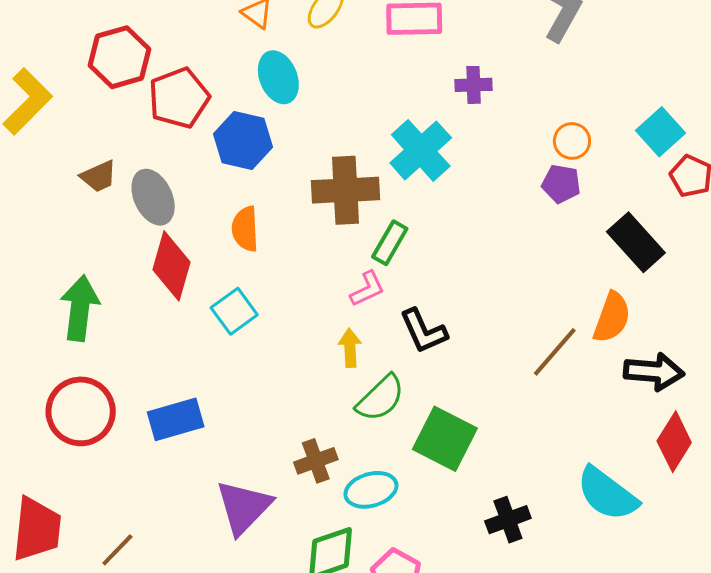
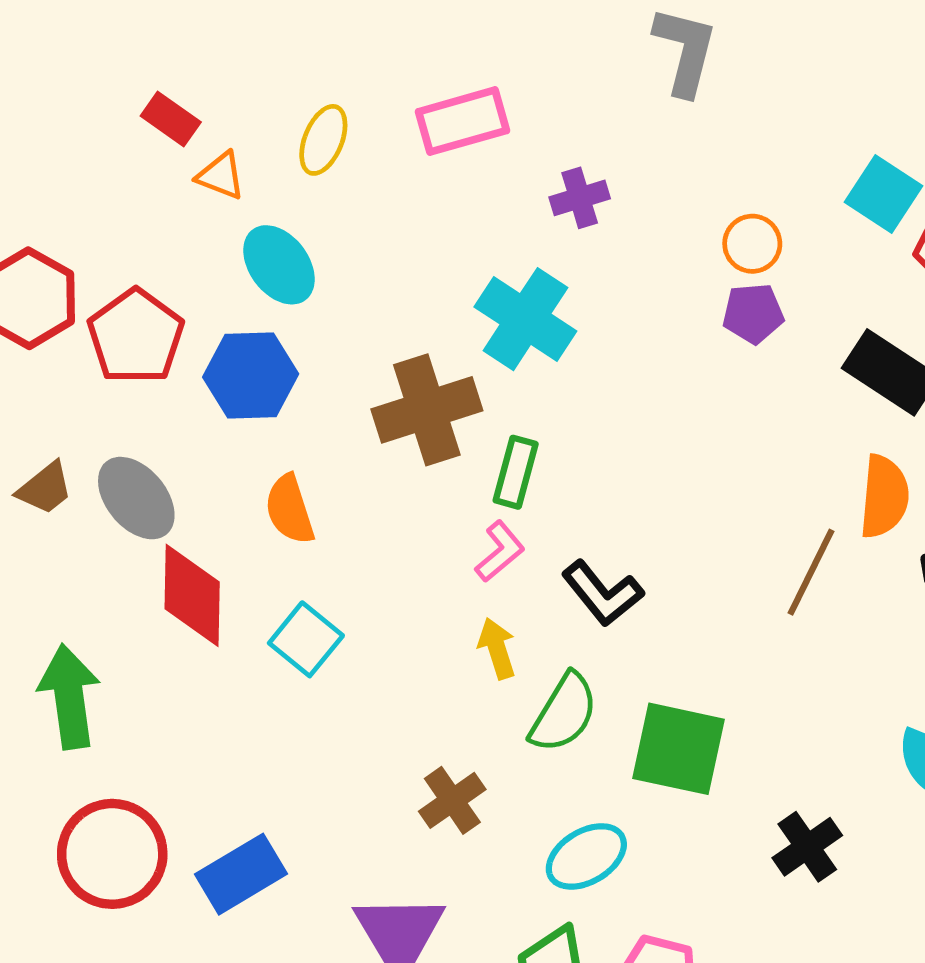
blue rectangle: (176, 419) -> (241, 874), moved
brown cross: (316, 461) -> (452, 800), moved

